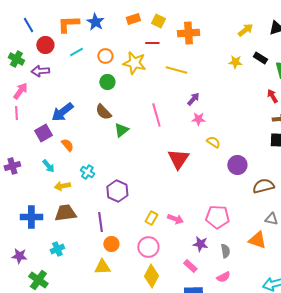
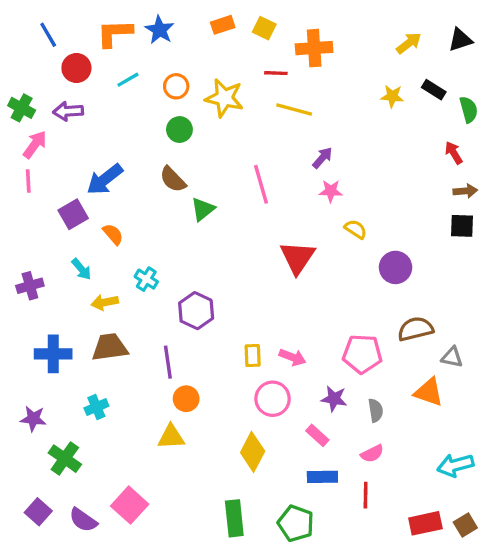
red line: (152, 43) -> (276, 73), moved
green cross: (16, 59) -> (22, 108), moved
purple cross: (12, 166) -> (30, 286), moved
brown semicircle: (263, 186) -> (415, 329), moved
yellow rectangle: (151, 218) -> (253, 356), turned -32
pink circle: (148, 247) -> (273, 399), moved

